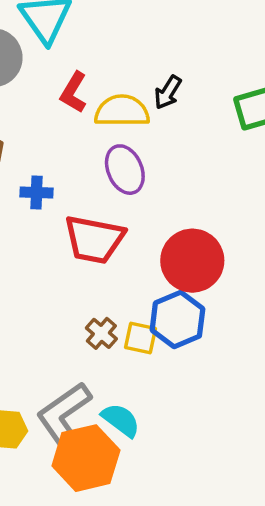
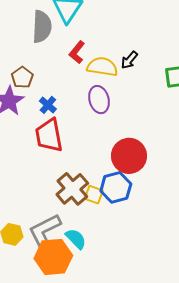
blue cross: (36, 193) -> (48, 105), turned 30
red trapezoid: (94, 239) -> (49, 135), moved, turned 60
brown cross: (101, 333) -> (72, 189), size x1.8

